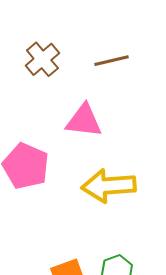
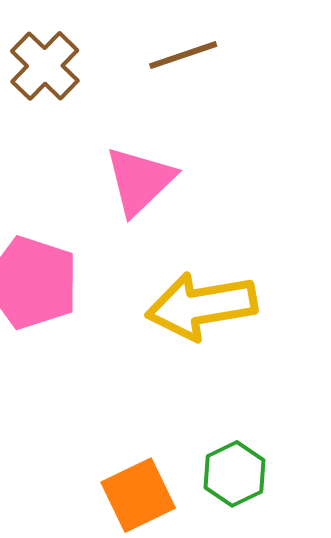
pink triangle: (84, 121) -> (140, 181), turned -45

